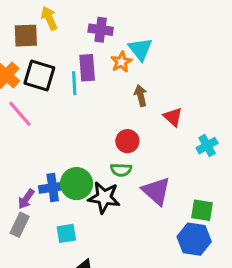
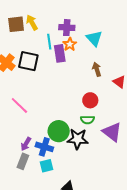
brown square: (26, 36) -> (16, 24), moved
orange star: (121, 62) -> (70, 44), moved
cyan line: (74, 83) -> (49, 42), moved
pink line: (20, 114) -> (19, 105), moved
blue cross: (53, 187) -> (44, 147), moved, turned 30
cyan square: (66, 233) -> (47, 166), moved

